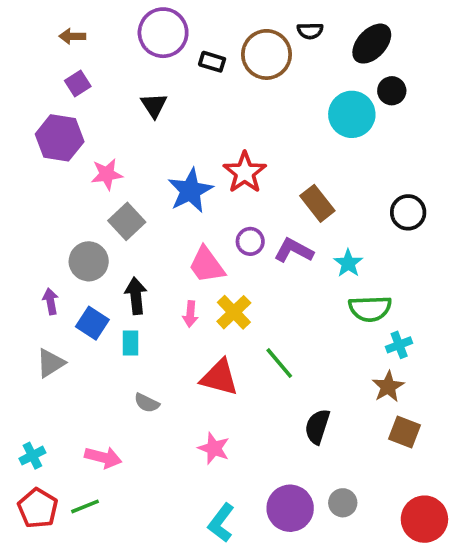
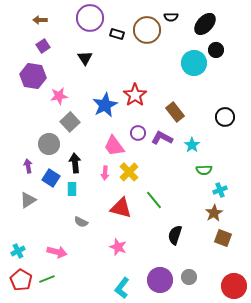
green semicircle: (370, 309) -> (204, 170), size x0.7

